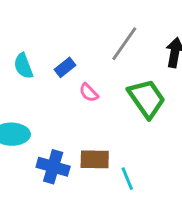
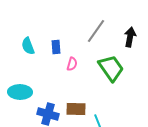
blue rectangle: (65, 67) -> (56, 47), turned -56
pink semicircle: (89, 93) -> (72, 64), turned -120

